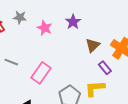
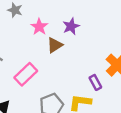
brown triangle: (93, 45) -> (55, 45), moved

